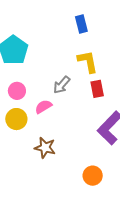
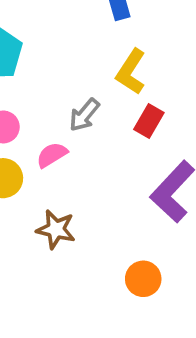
yellow L-shape: (88, 62) -> (131, 72), turned -135
red rectangle: (97, 89) -> (149, 121), turned 42

